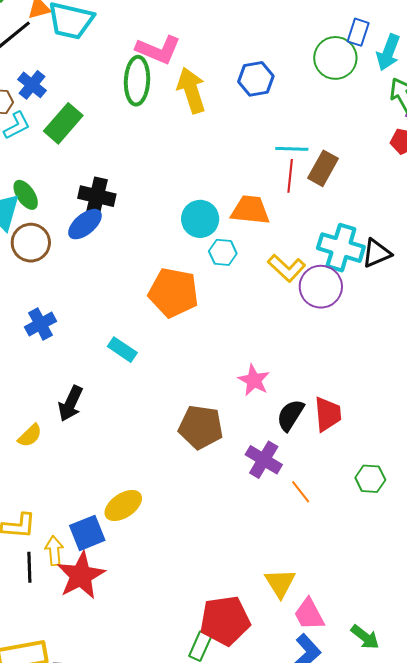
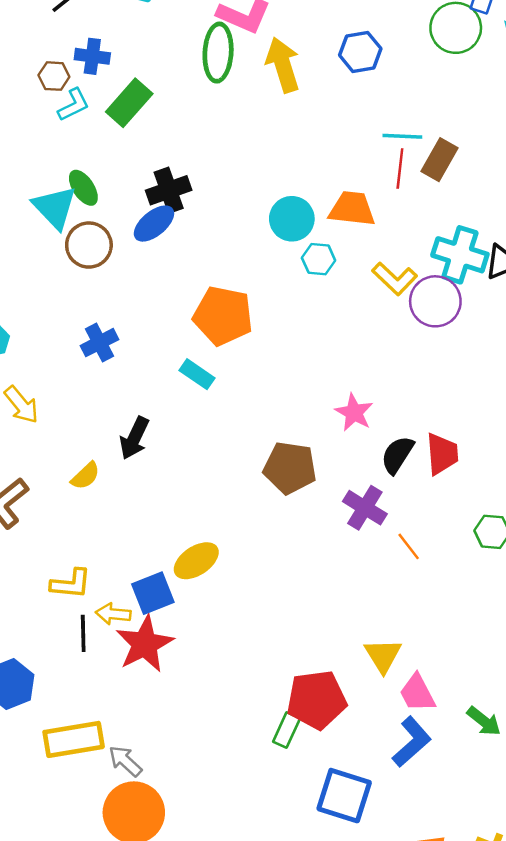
blue cross: (32, 85) -> (92, 56), turned -32
black cross: (97, 196) -> (169, 190), turned -33
orange pentagon: (173, 293) -> (223, 316), moved
yellow arrow: (54, 551) -> (113, 614), turned -80

